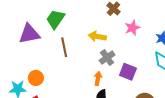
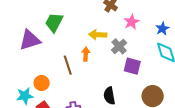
brown line: (64, 47) -> (68, 65), moved
gray cross: (107, 58) -> (119, 46), moved
orange arrow: (98, 78) -> (86, 54), moved

